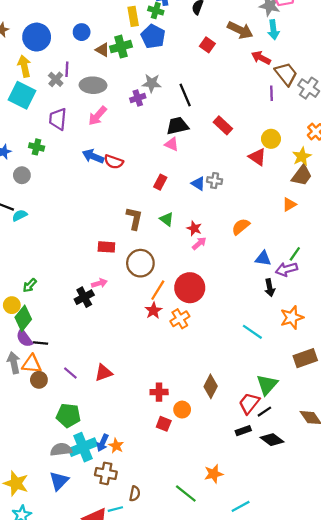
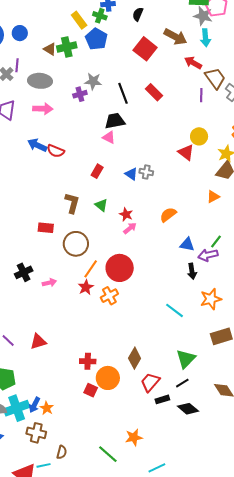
yellow rectangle: (133, 16) -> (79, 20), turned -30
blue circle: (82, 32) -> (20, 33), moved
red square: (207, 45) -> (145, 49), size x1.6
pink arrow: (97, 116) -> (43, 109), turned -132
red rectangle: (223, 125) -> (154, 92), moved
pink arrow: (99, 283) -> (49, 283), moved
red trapezoid: (249, 403) -> (150, 382), moved
orange circle: (182, 410) -> (108, 378), size x1.5

